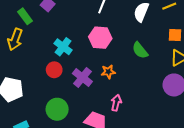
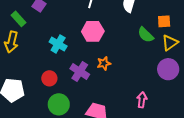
green semicircle: (140, 50) -> (146, 35), moved
red circle: (54, 70) -> (49, 78), moved
pink arrow: (116, 103) -> (142, 100), moved

